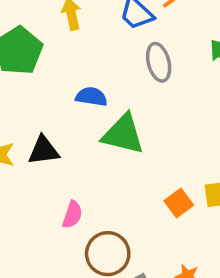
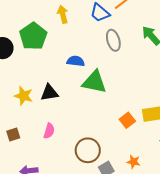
pink semicircle: (72, 215) -> (49, 131), moved

